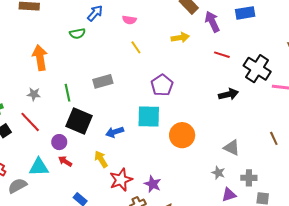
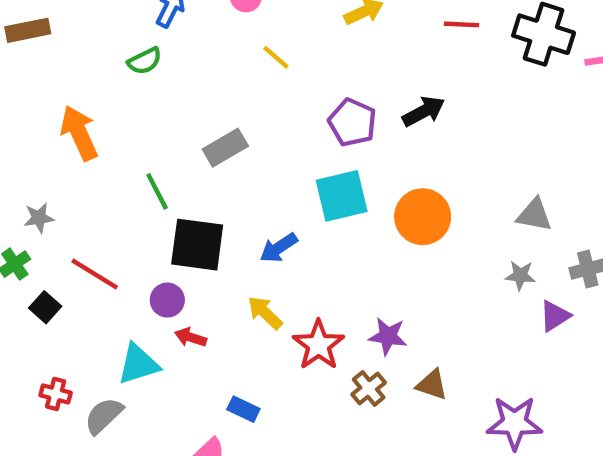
gray star: (34, 94) -> (39, 218), moved
black arrow: (228, 94) -> (424, 111), moved

